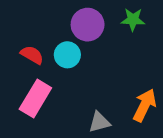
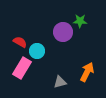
purple circle: (88, 25) -> (63, 32), moved
cyan circle: (67, 55) -> (37, 51), moved

